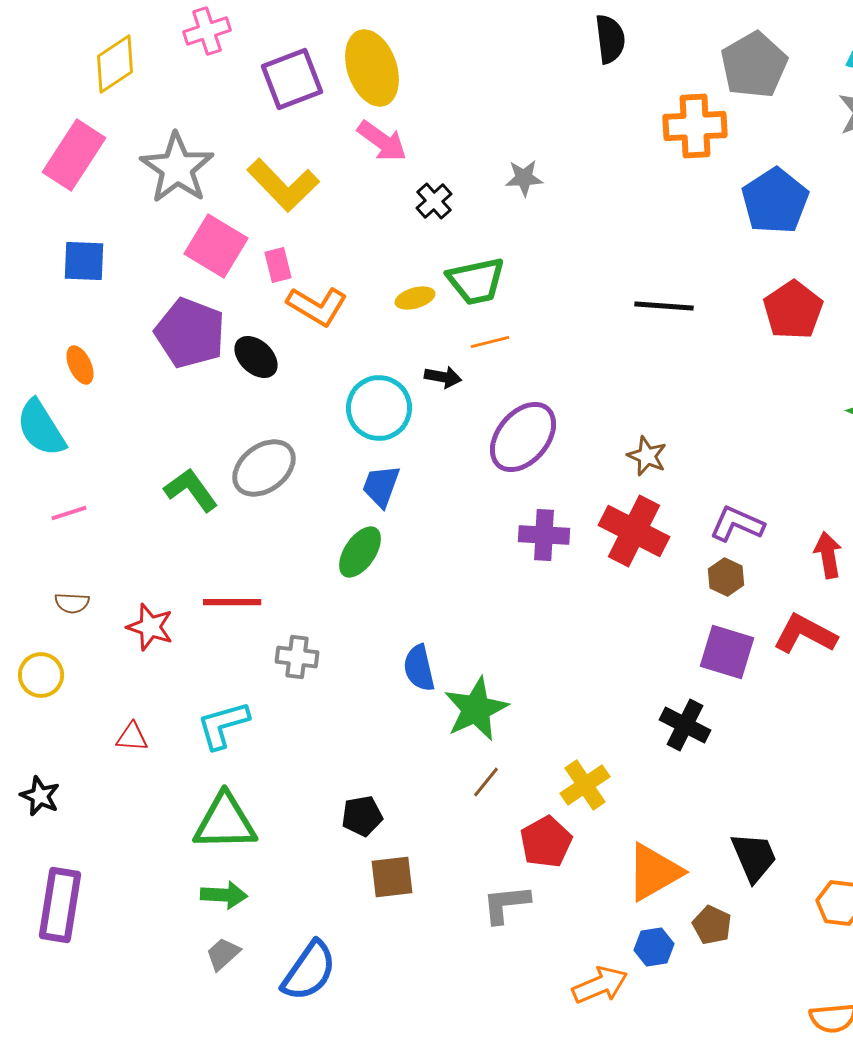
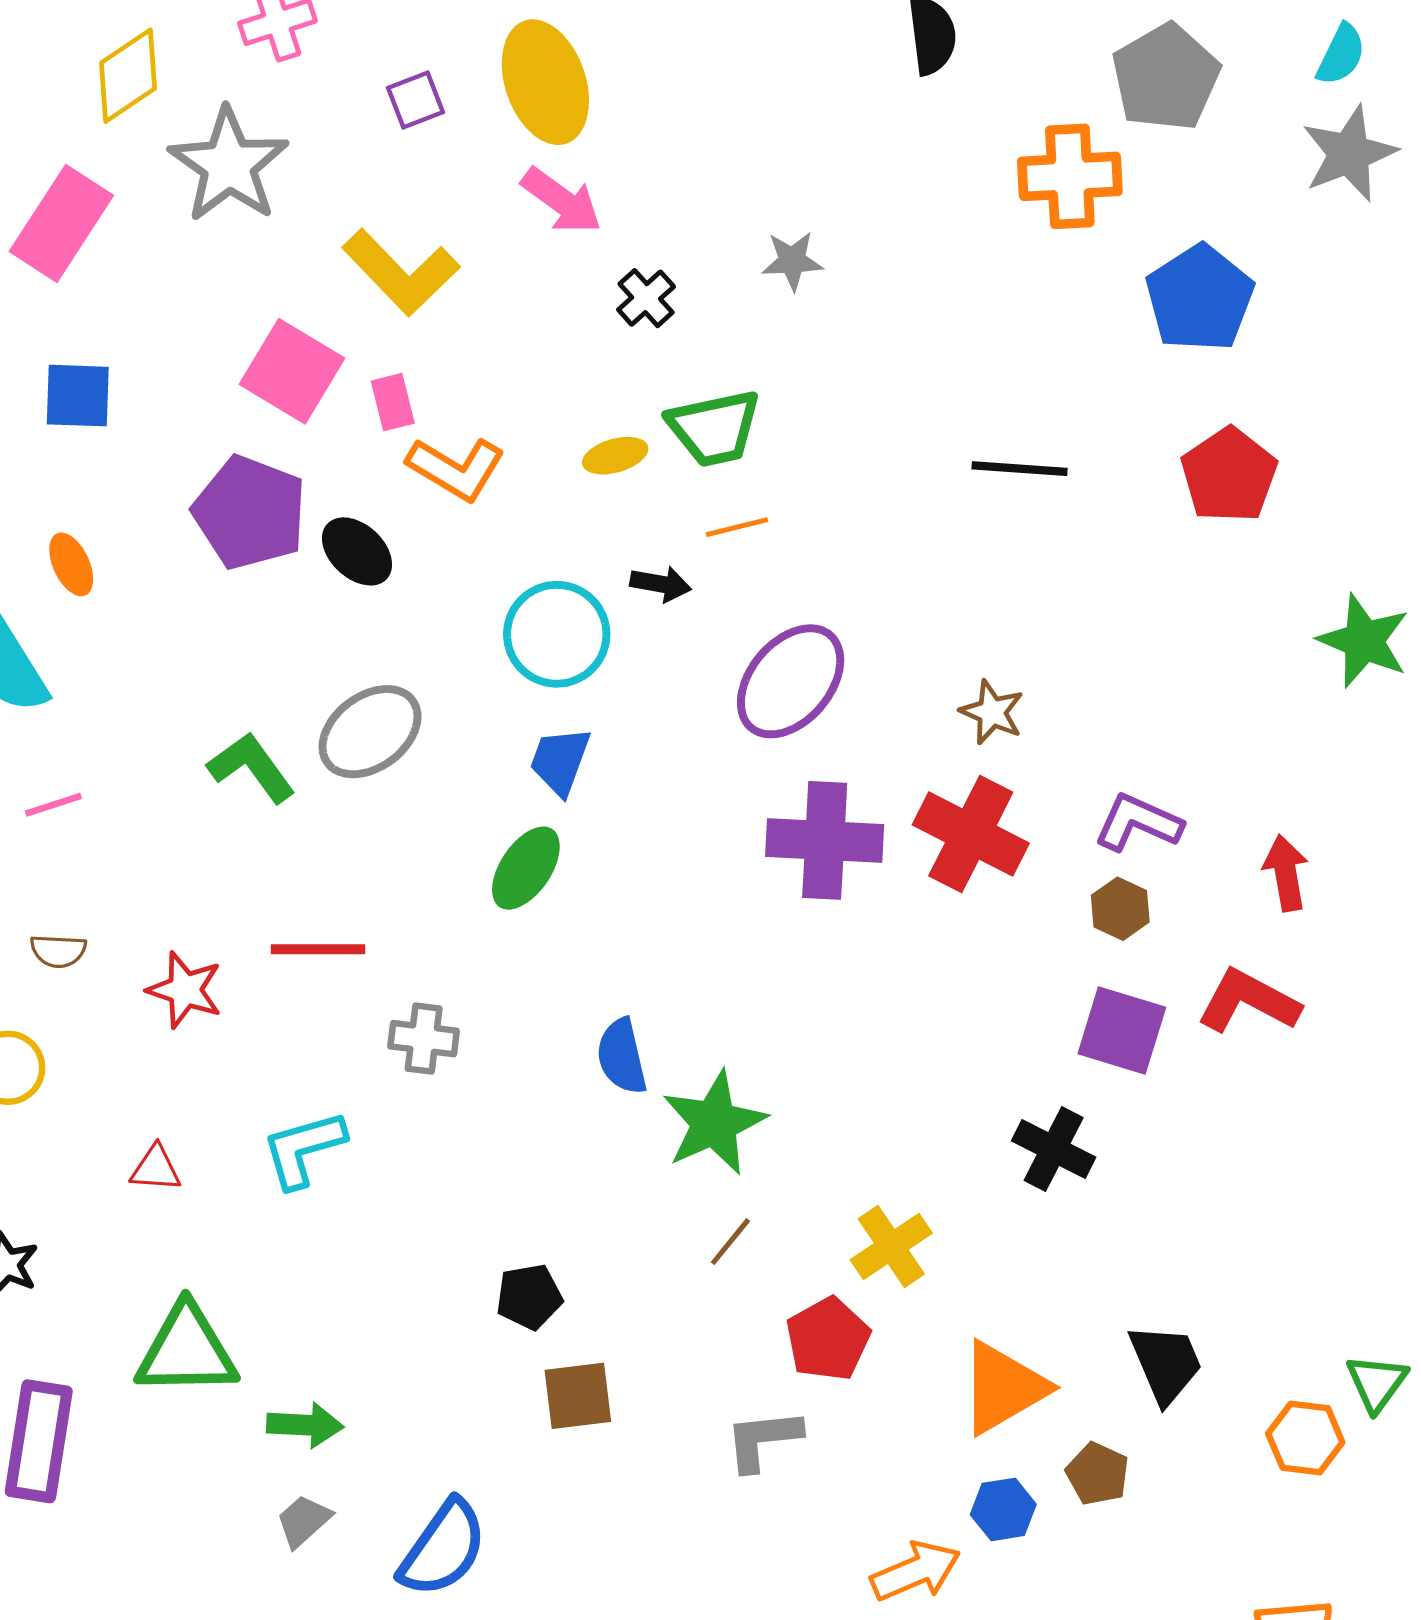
purple square: (292, 79) -> (415, 100), size x0.6
gray star: (177, 168) -> (229, 165), moved
purple cross: (544, 535) -> (825, 840), size x1.4
green triangle: (225, 822) -> (187, 1350), moved

